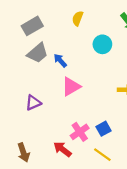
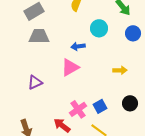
gray trapezoid: (38, 53) -> (39, 36), turned -140
blue arrow: (60, 61) -> (78, 46), moved, turned -56

